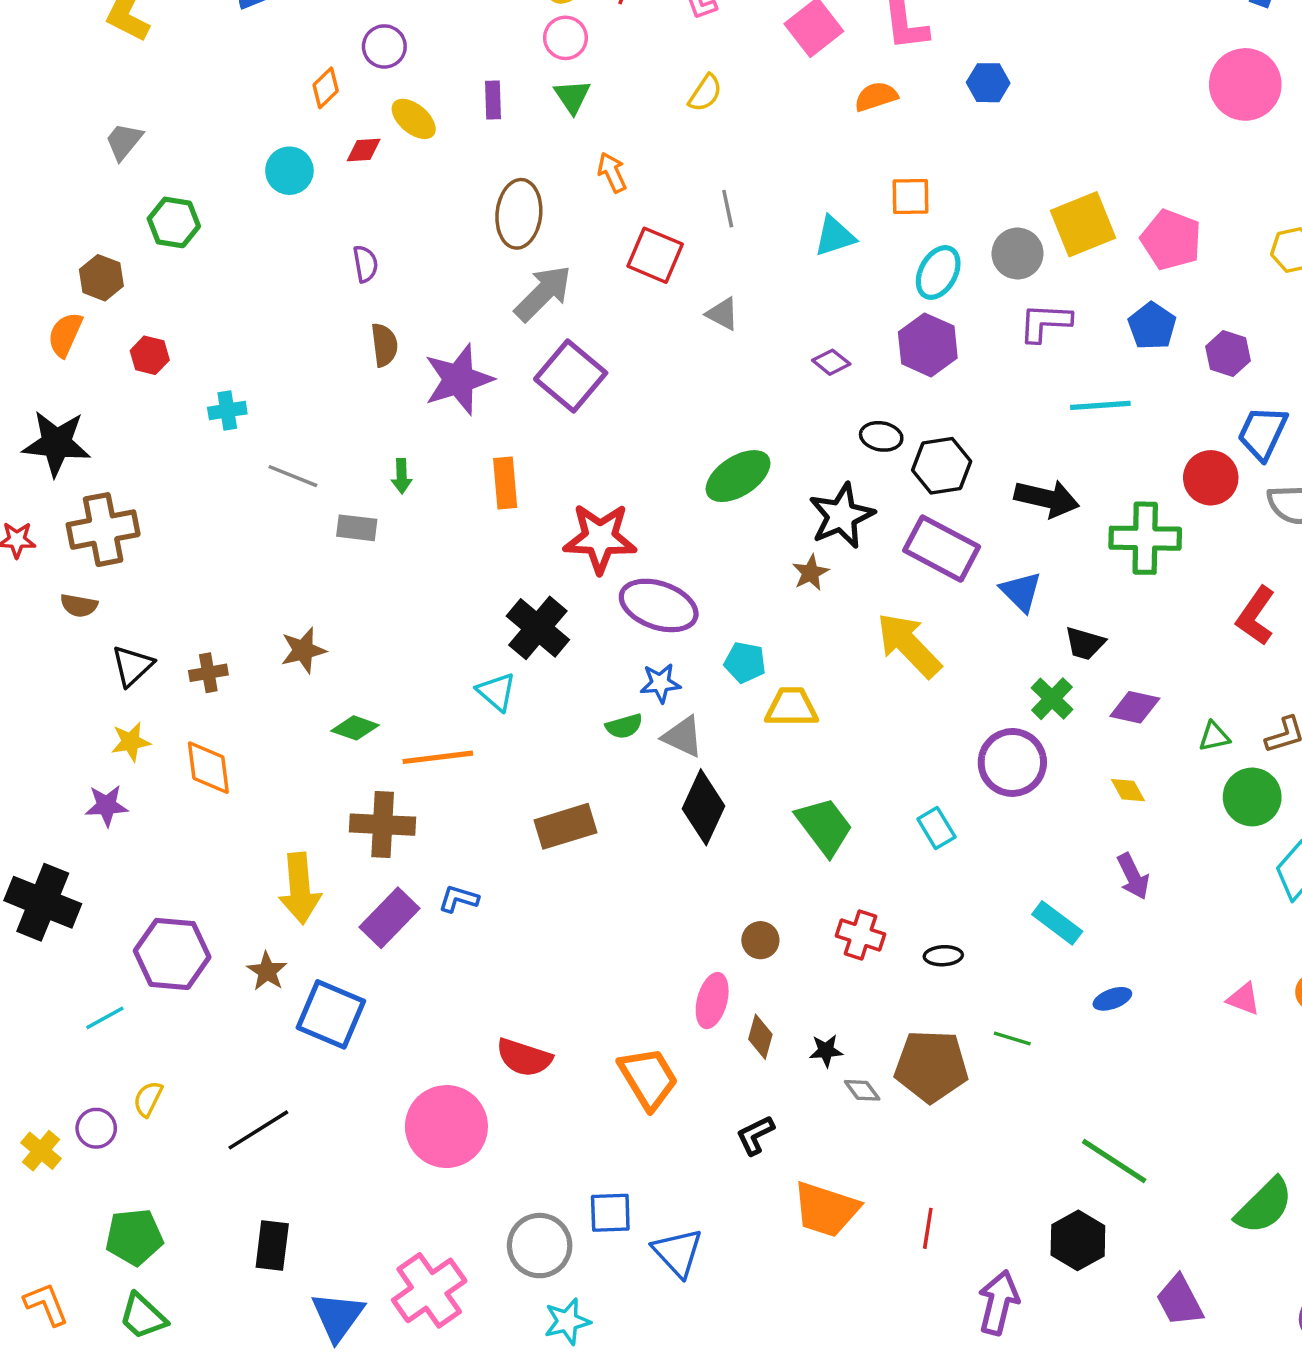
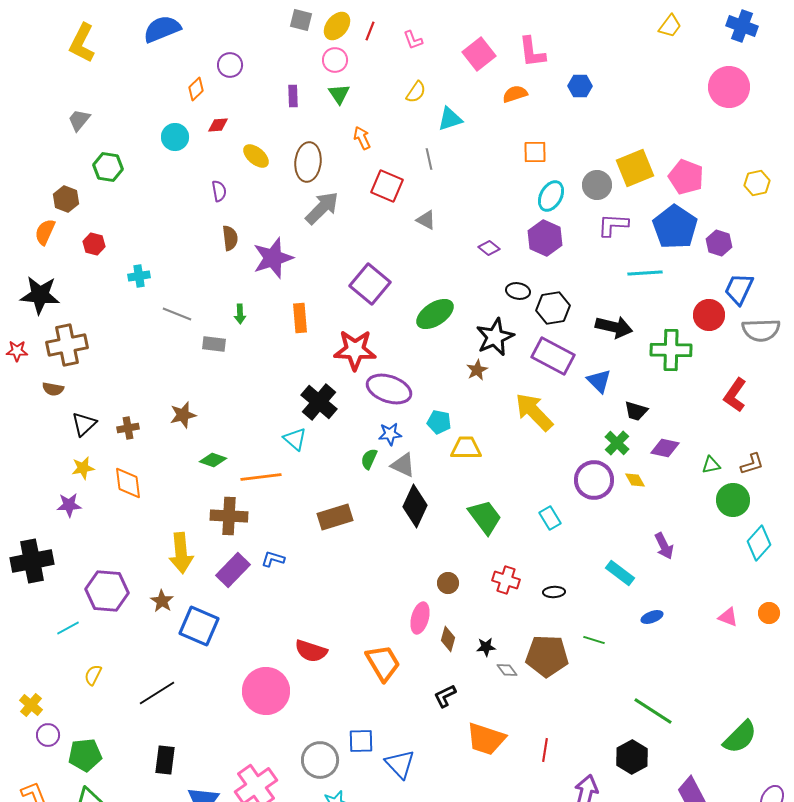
yellow ellipse: (414, 119) -> (256, 156), moved
cyan triangle: (835, 236) -> (450, 119), moved
blue pentagon: (1152, 326) -> (675, 227), size x1.6
purple square: (571, 376) -> (370, 284), moved
green semicircle: (624, 726) -> (369, 459), turned 130
yellow diamond: (1128, 790) -> (635, 480), moved
black cross: (43, 902) -> (32, 561), turned -33
purple circle: (96, 1128) -> (48, 735), moved

